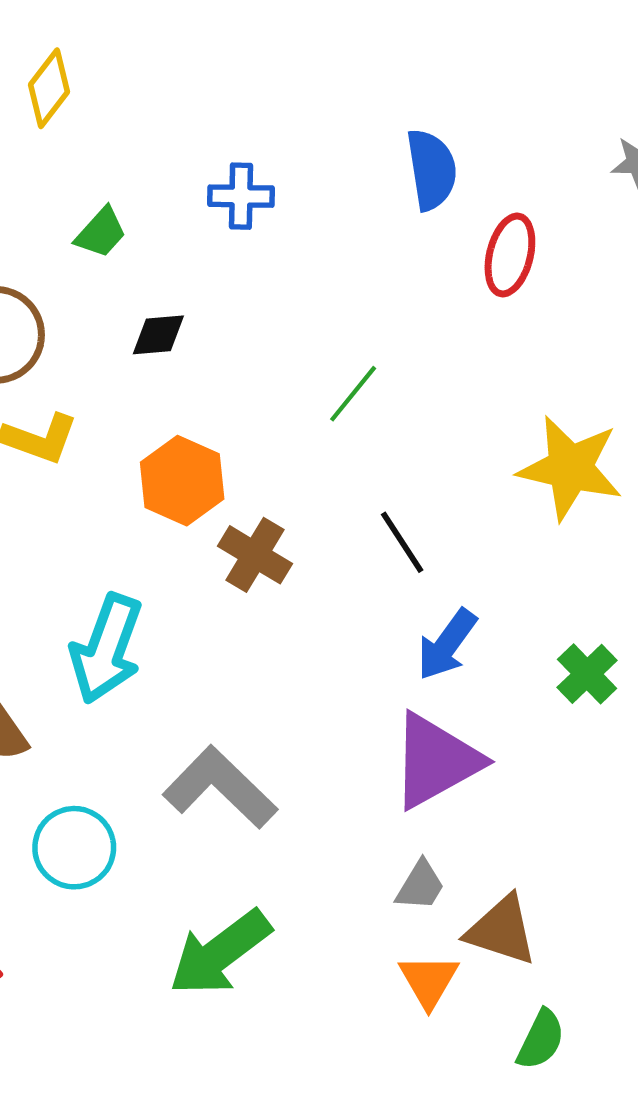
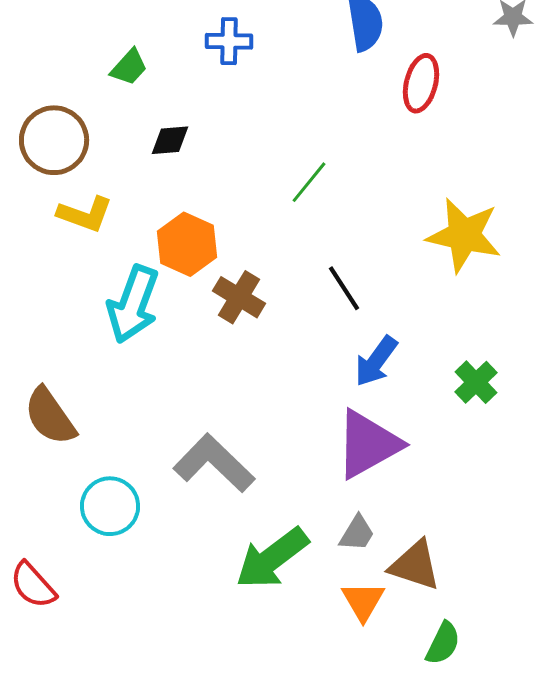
cyan arrow: (106, 649) -> (133, 304), moved
green arrow: (220, 953) -> (272, 558), moved

